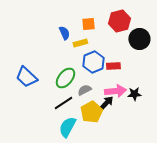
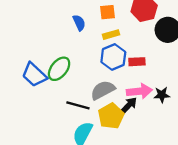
yellow rectangle: (80, 43) -> (111, 35), moved
green ellipse: (65, 78) -> (59, 69), moved
gray semicircle: (84, 90) -> (103, 90), size x1.5
black line: (63, 103) -> (78, 105), turned 48

